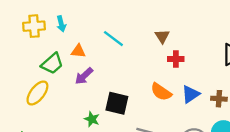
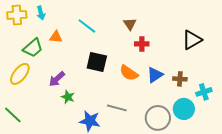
purple arrow: (84, 76) -> (57, 79), moved
black square: (117, 103) -> (97, 62), moved

